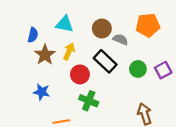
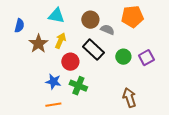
blue semicircle: (33, 35) -> (19, 26), moved
blue star: (42, 92) -> (53, 82), moved

